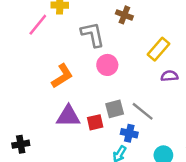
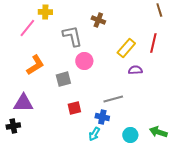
orange L-shape: (62, 76) -> (35, 65), moved
gray square: (115, 109) -> (63, 79), moved
gray line: (143, 111) -> (113, 99), turned -54
purple triangle: (68, 116) -> (23, 103), moved

